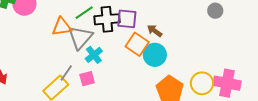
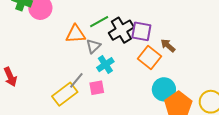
black cross: (107, 19) -> (121, 30), turned -30
gray triangle: (80, 37) -> (93, 46), size x0.6
cyan circle: (155, 55) -> (164, 89), moved

